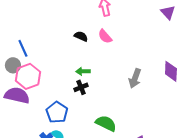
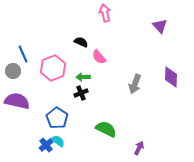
purple triangle: (168, 12) -> (160, 26), moved
pink semicircle: (105, 36) -> (99, 57), moved
pink hexagon: (28, 76) -> (53, 68), moved

